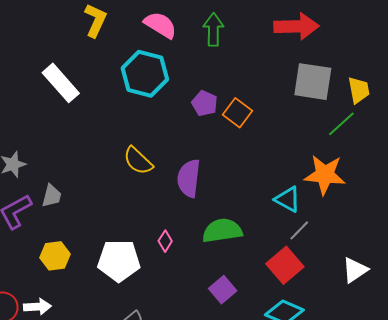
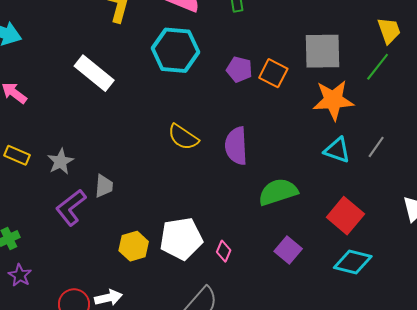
gray square: (313, 82) -> (322, 51), moved
orange star: (325, 175) -> (333, 100), moved
gray line: (299, 230) -> (376, 147), moved
pink diamond: (165, 241) -> (224, 251), moved
yellow hexagon: (55, 256) -> (134, 246), moved

